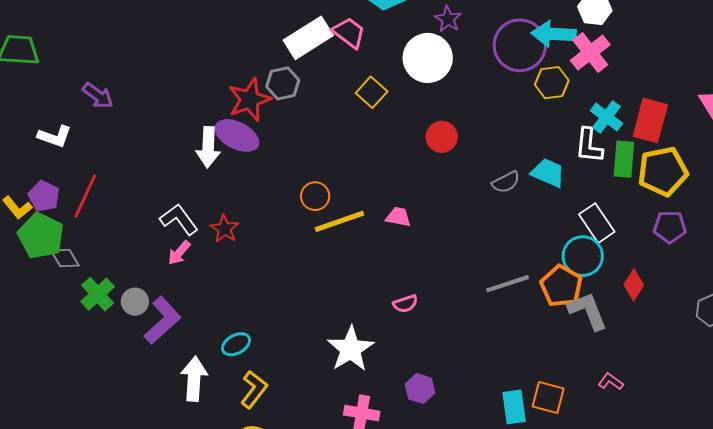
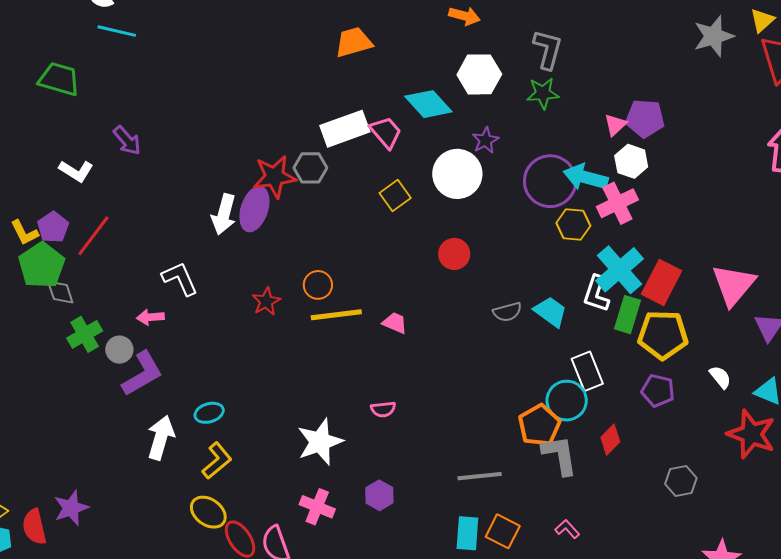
cyan cross: (606, 117) -> (619, 270), size x1.5
purple ellipse: (237, 135) -> (254, 209), turned 69
red star: (224, 229) -> (266, 301), moved
pink arrow: (179, 253) -> (150, 317), moved, turned 32
gray line: (508, 284) -> (480, 476), moved

